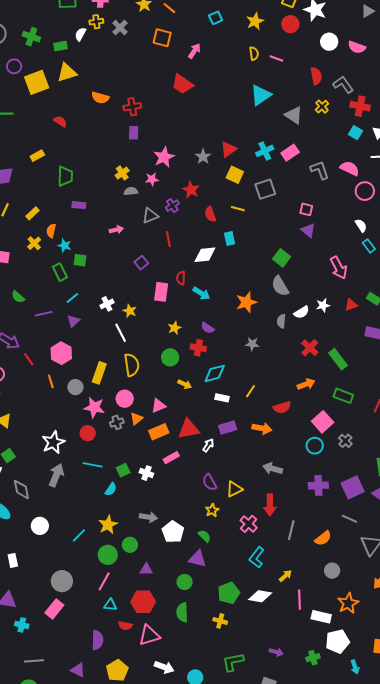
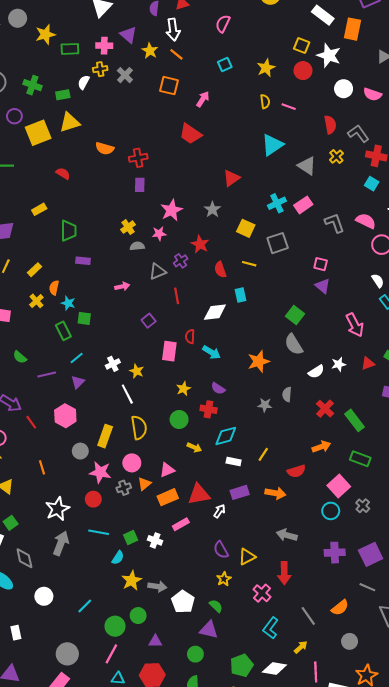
red triangle: (228, 149) -> (231, 178), moved
gray semicircle: (281, 321) -> (287, 394), moved
orange line: (51, 381) -> (42, 467), moved
yellow star: (108, 525) -> (132, 580), moved
gray line: (291, 530) -> (308, 616), moved, turned -48

